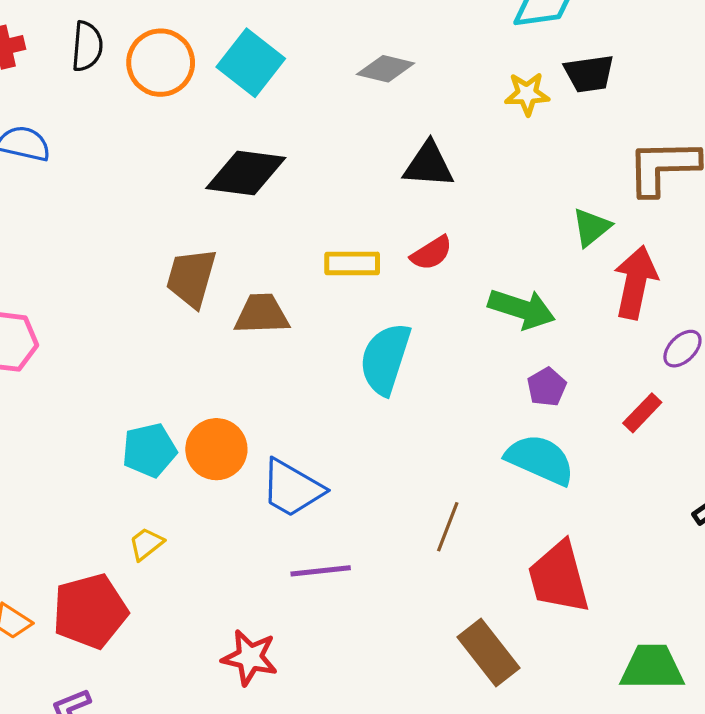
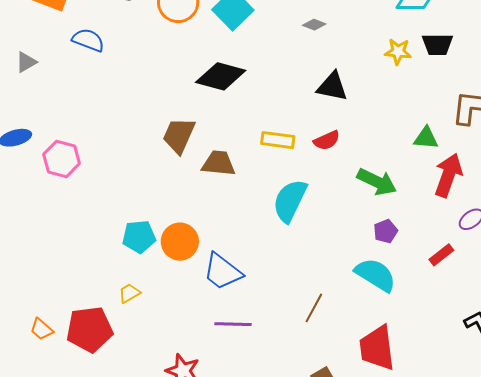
gray diamond: (386, 69) -> (314, 25), size x0.7
green triangle: (591, 227) -> (426, 138), turned 36

